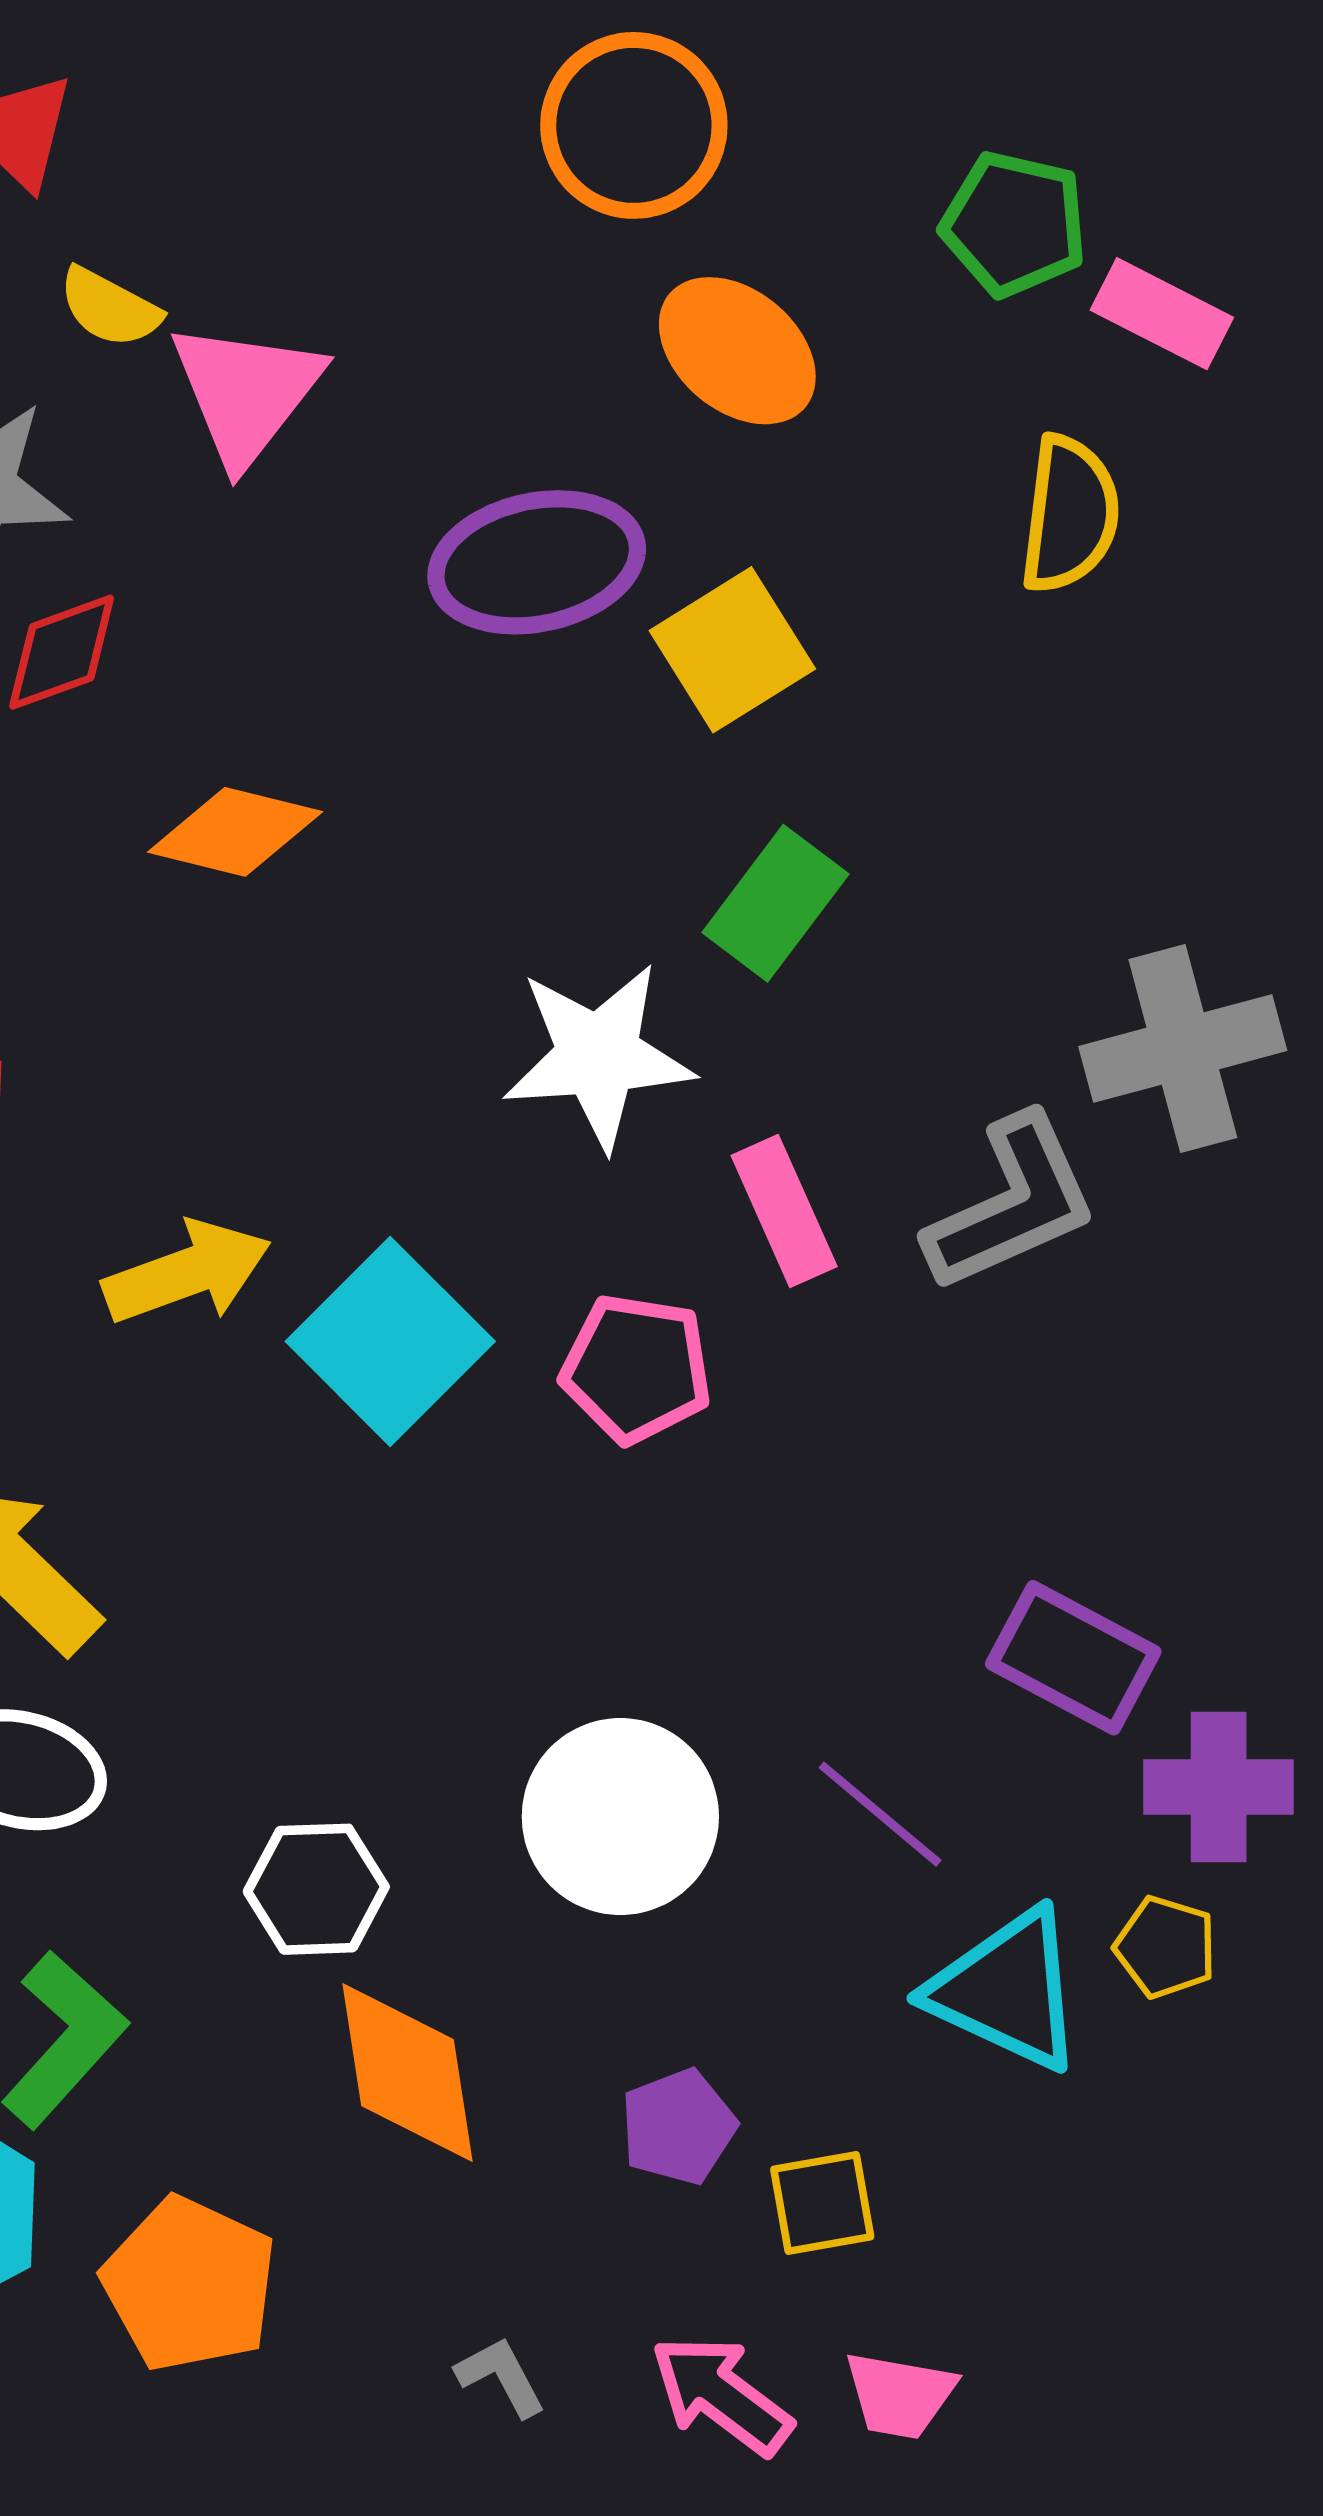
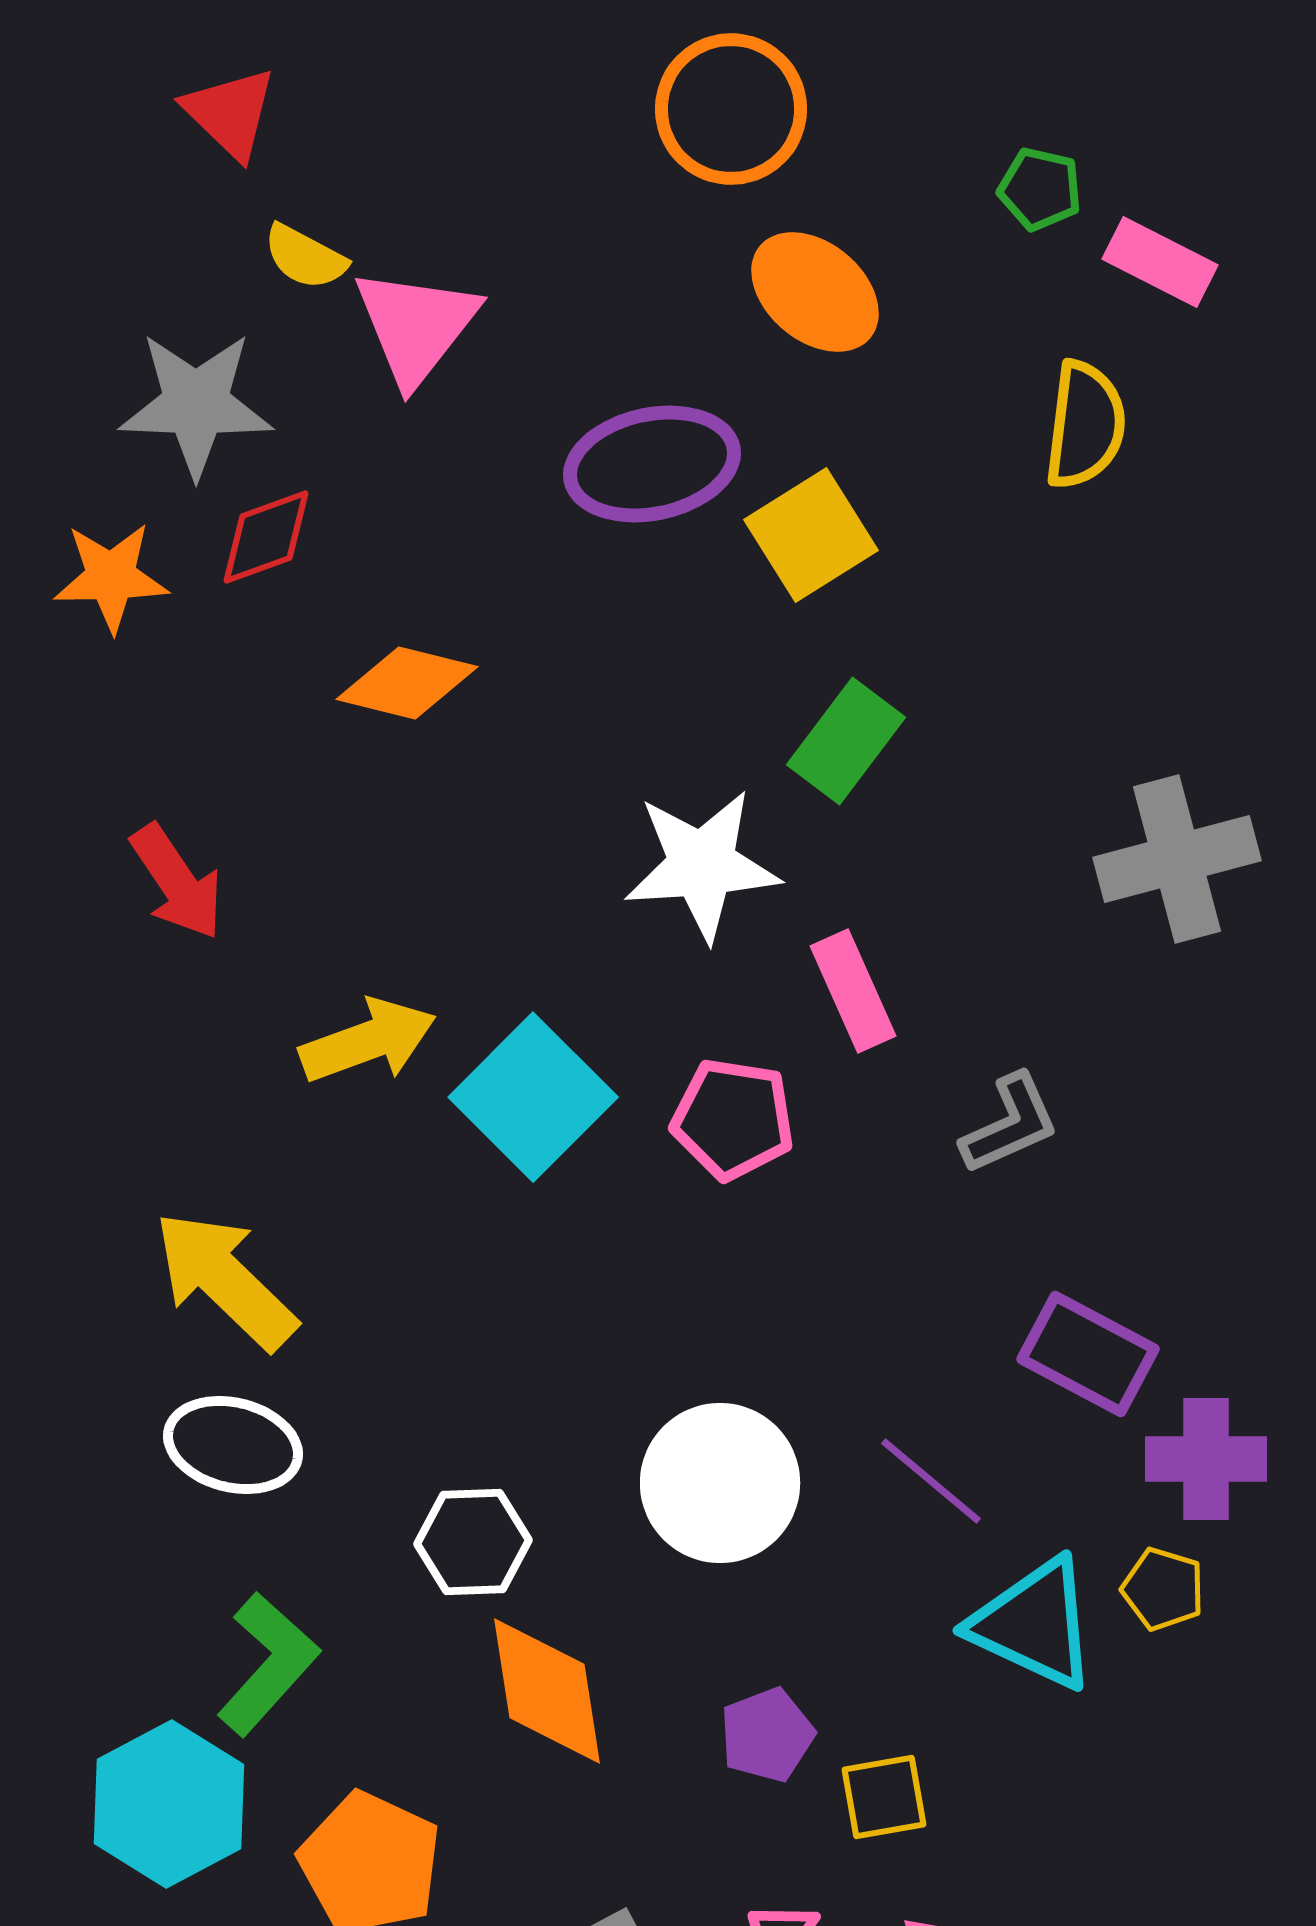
green pentagon: (1014, 224) -> (1040, 189), size x0.7
gray L-shape: (1012, 1204) -> (1010, 1124), moved, size x0.7

